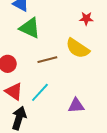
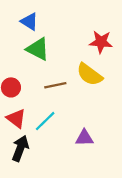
red star: (86, 19) -> (101, 42), size x1.5

